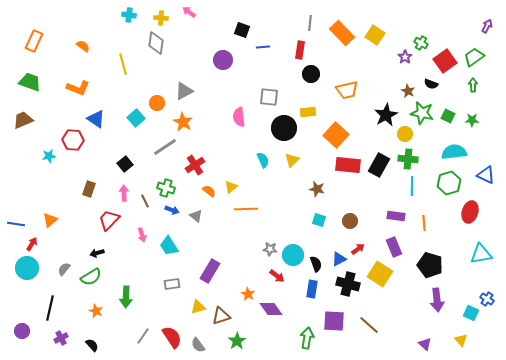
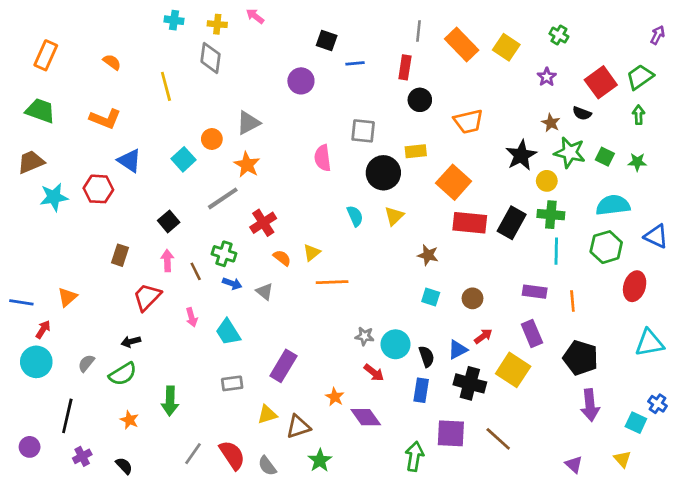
green cross: (421, 43) -> (559, 35), moved
cyan star: (49, 156) -> (54, 197), moved, size x1.5

